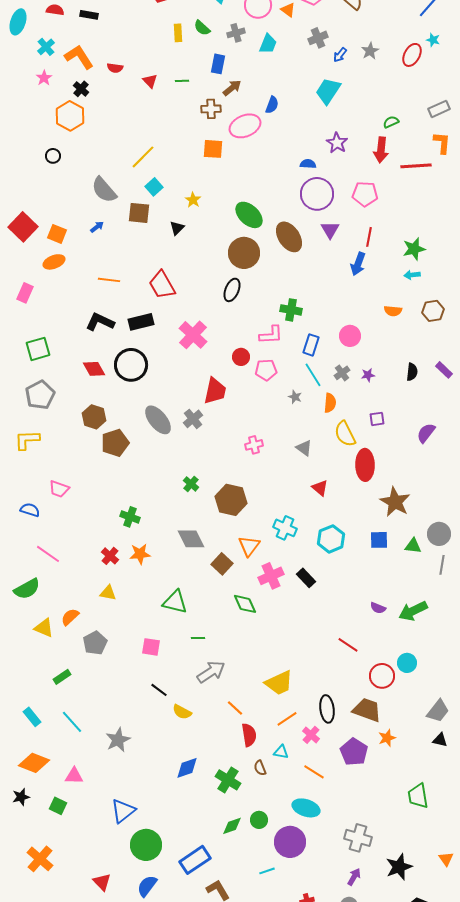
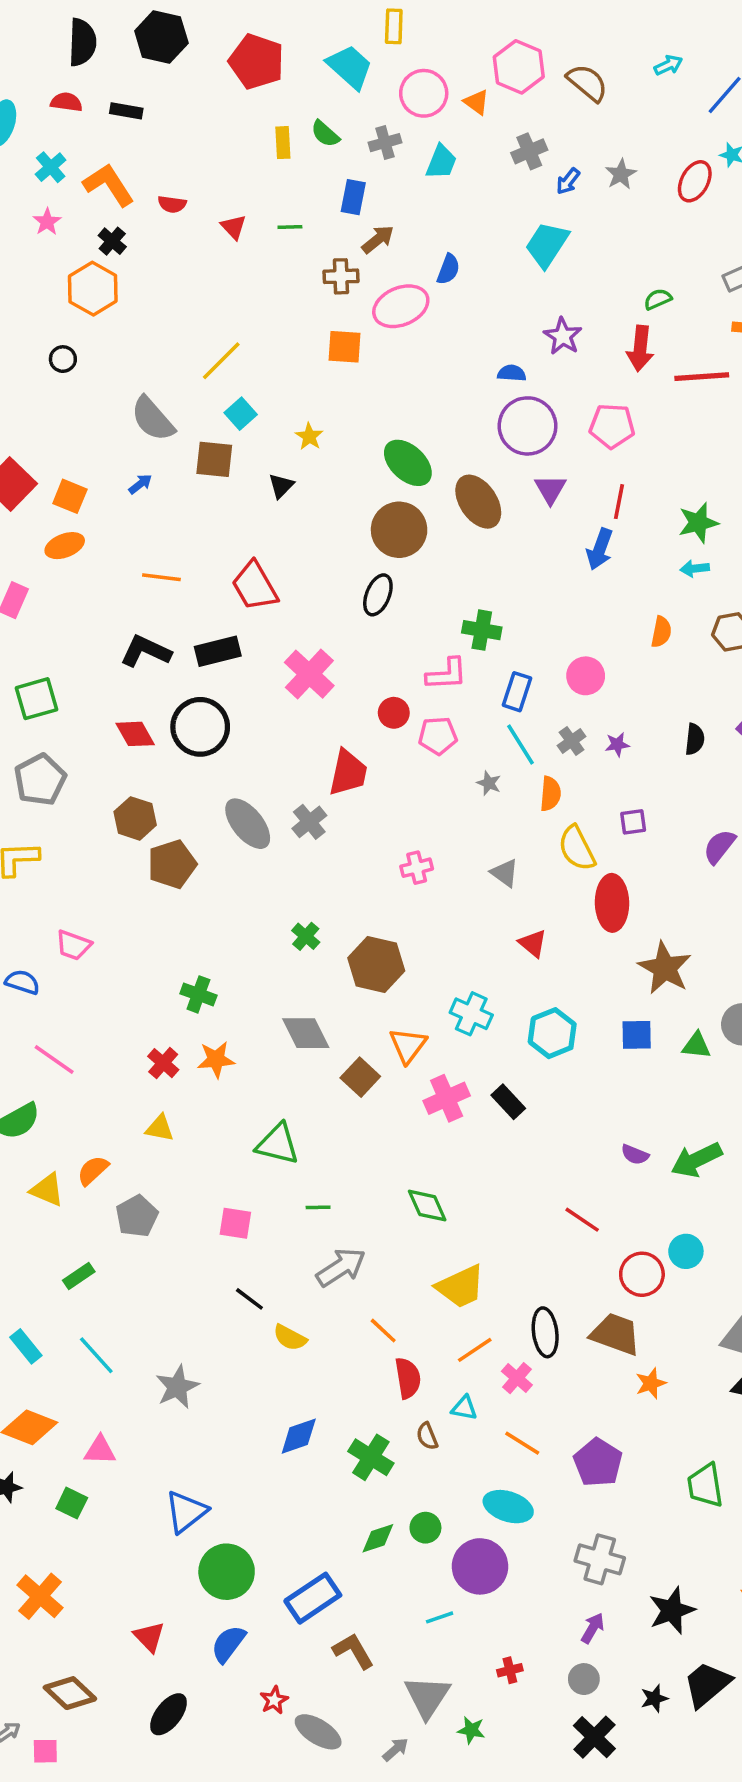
orange semicircle: (393, 311) -> (661, 632), turned -84
green diamond: (245, 604) -> (427, 1206), moved
purple pentagon: (354, 752) -> (598, 1463), moved

